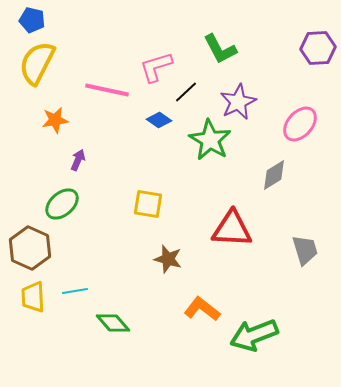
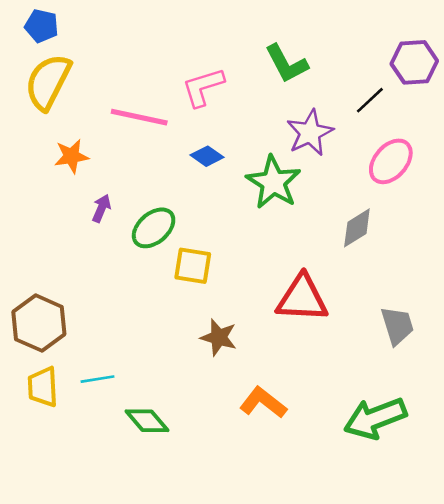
black line: (186, 92) -> (370, 100), moved
green ellipse: (62, 204) -> (154, 228), moved
green arrow: (254, 335) -> (375, 418), moved

